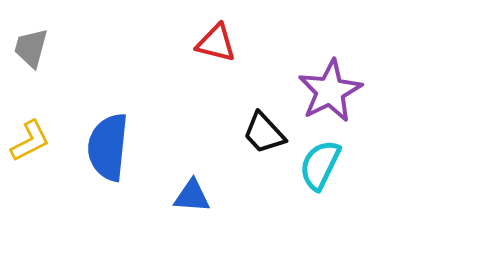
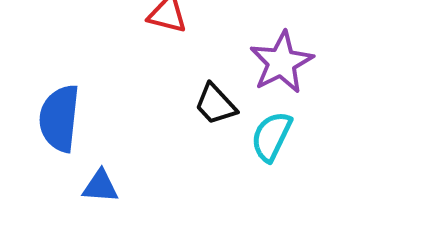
blue triangle: (192, 196) -> (100, 186), moved

